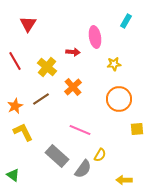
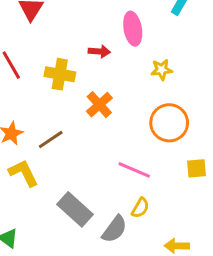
yellow cross: (47, 67) -> (60, 74), turned -30
brown line: (41, 99) -> (51, 140), moved
pink line: (80, 130) -> (134, 170), moved

